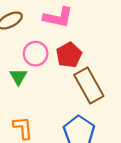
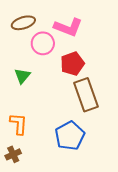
pink circle: (36, 54) -> (43, 43), moved

